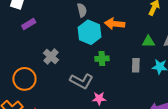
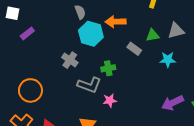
gray cross: (51, 56) -> (70, 60), moved
green cross: (102, 59) -> (108, 68), moved
gray rectangle: (136, 65) -> (134, 49), moved, turned -48

